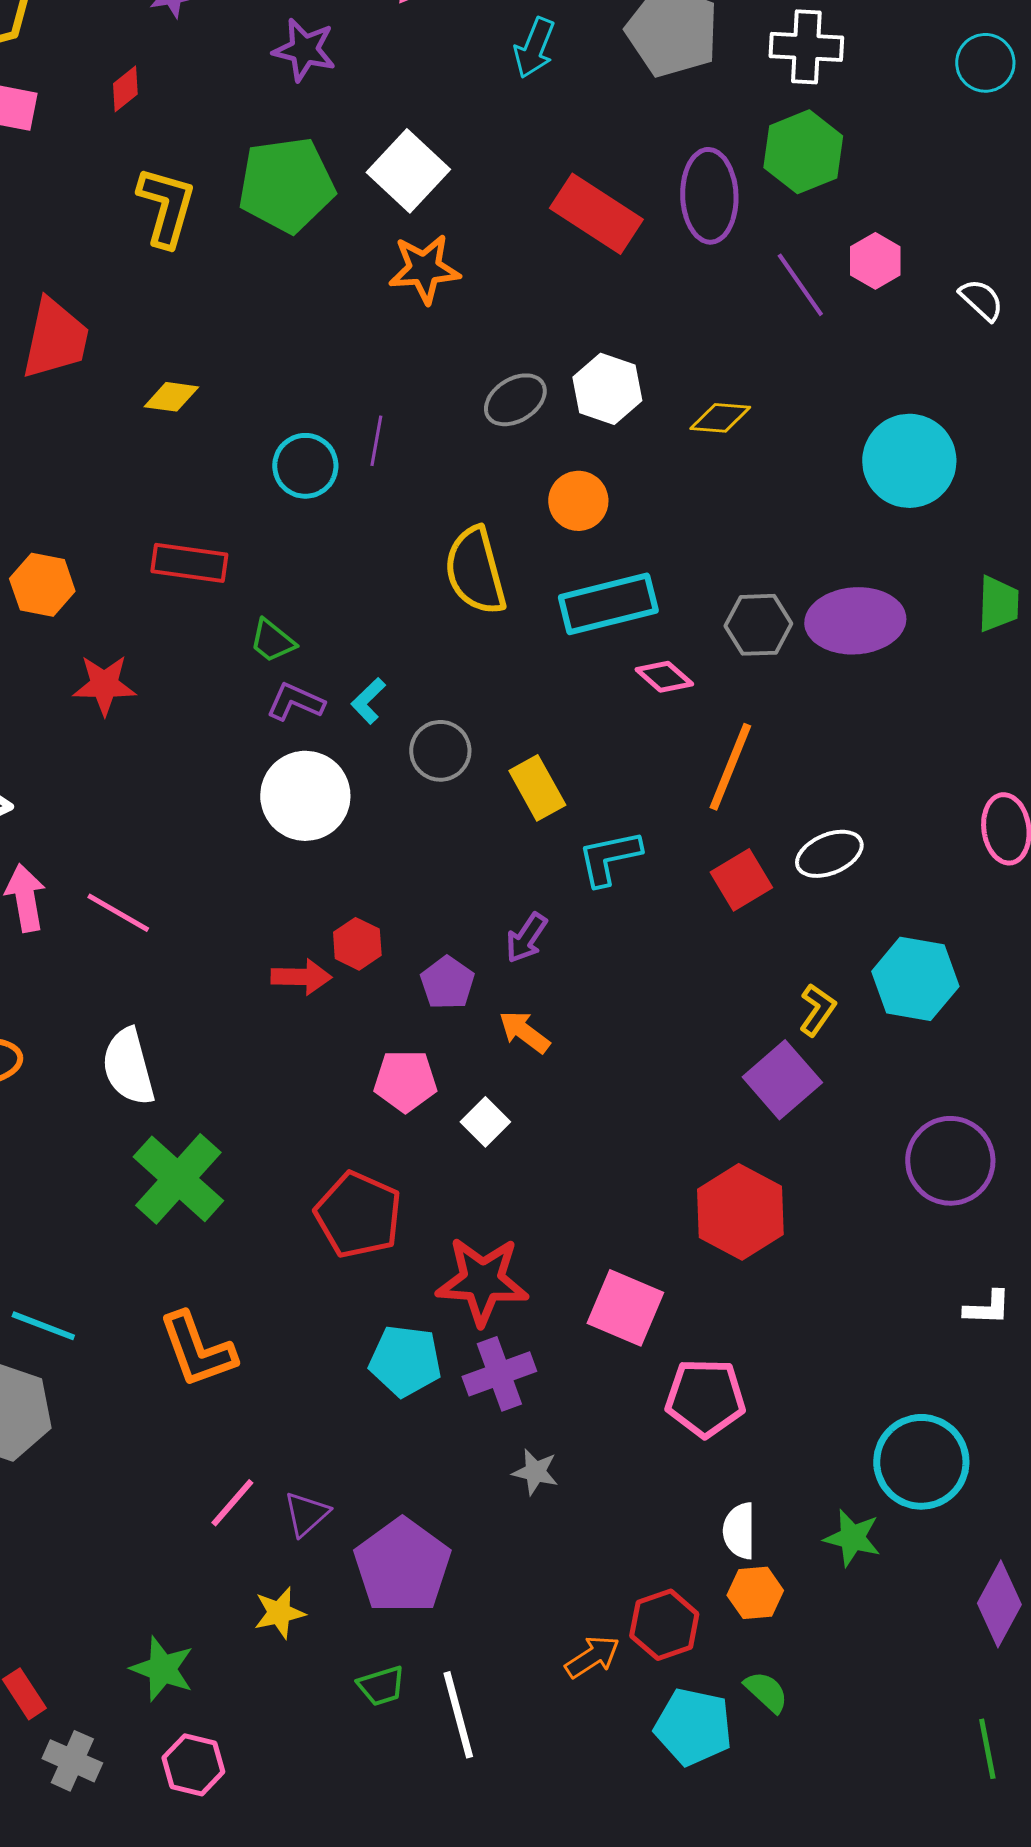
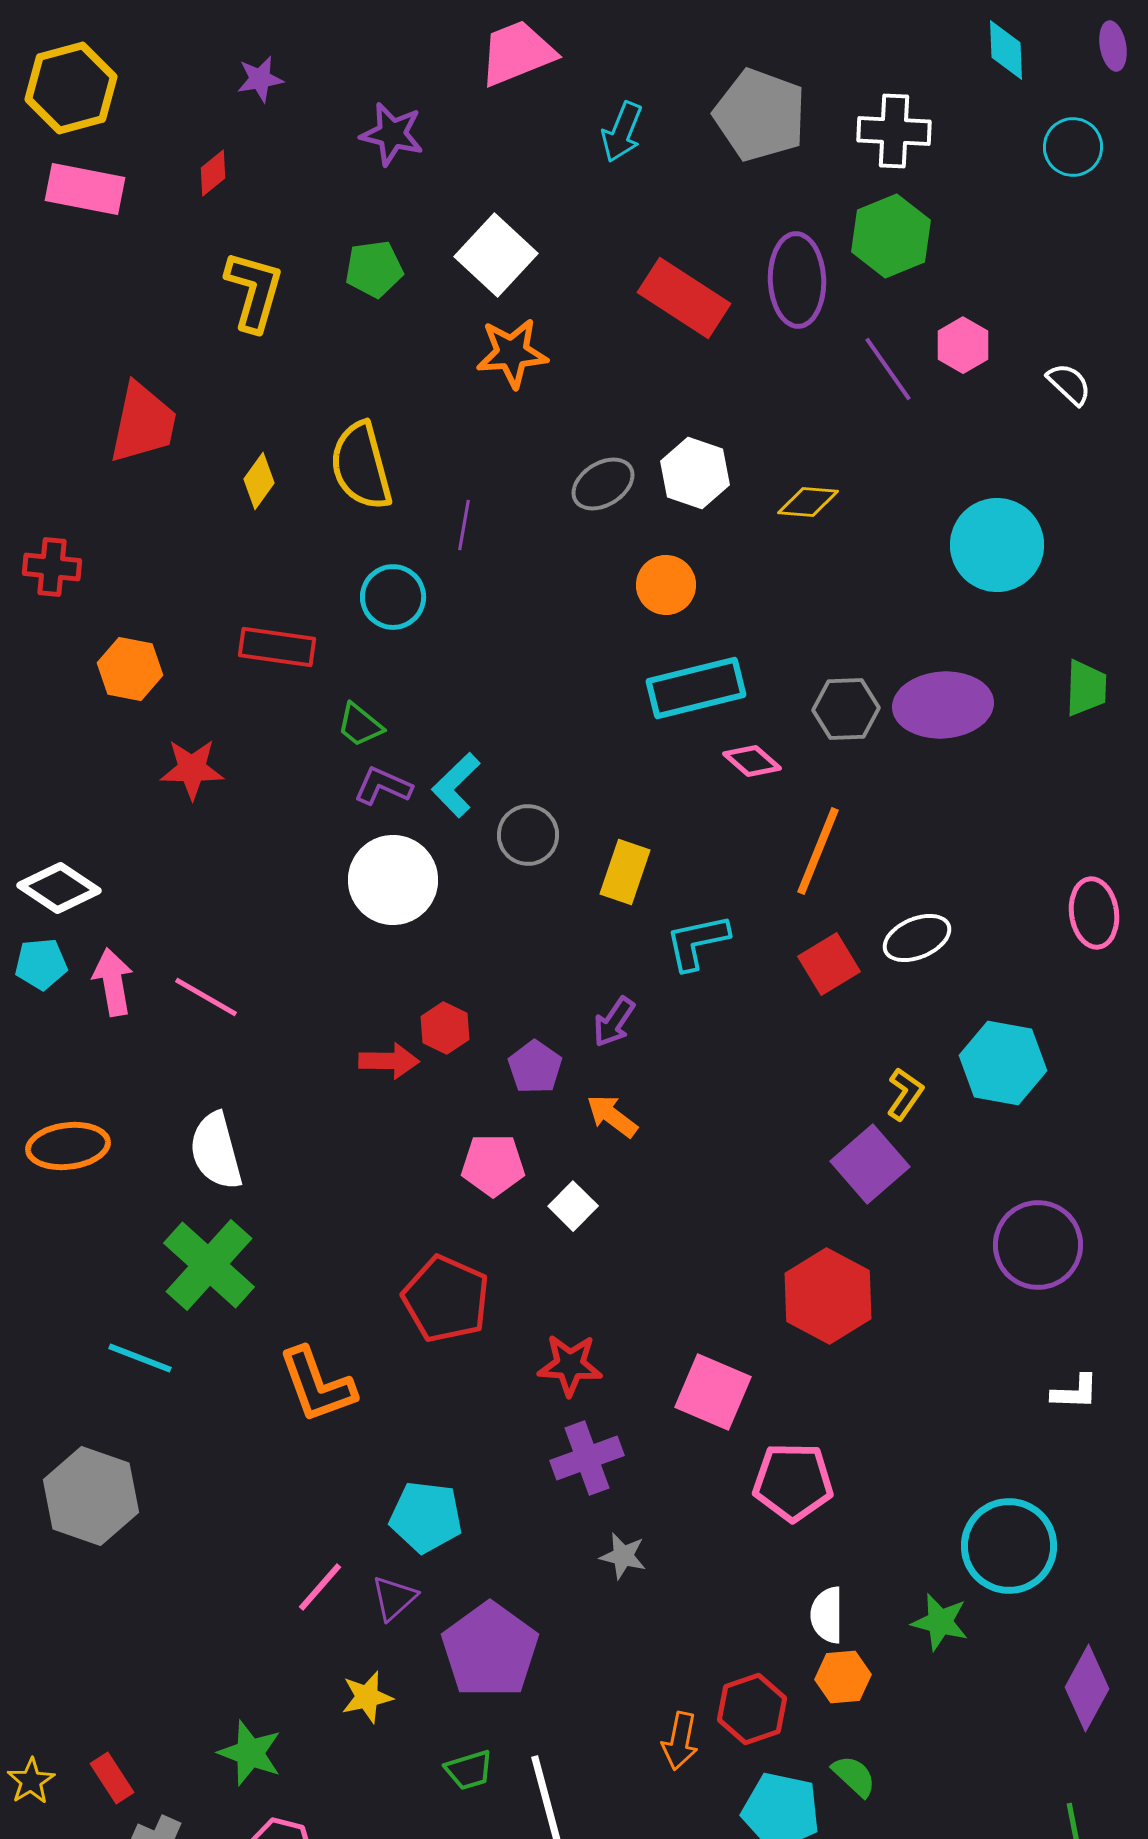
green pentagon: (286, 185) -> (374, 269), size x0.6
yellow diamond: (171, 397) -> (259, 481), turned -62
cyan circle: (305, 466) -> (393, 597), moved
yellow semicircle: (475, 571) -> (361, 466), moved
cyan L-shape: (368, 701) -> (456, 785), size x1.4
yellow rectangle: (537, 788) -> (625, 872), turned 48
green cross: (178, 1179) -> (209, 1265), moved
red star: (482, 1281) -> (570, 1365), size x0.7
cyan line: (43, 1326) -> (140, 1358), moved
orange L-shape: (197, 1350) -> (317, 1385), moved
cyan pentagon: (405, 1361) -> (426, 1517), moved
orange arrow: (592, 1657) -> (680, 1741), turned 134

